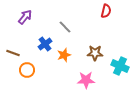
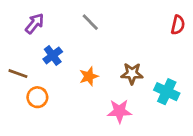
red semicircle: (106, 11) -> (178, 25), moved
gray line: (65, 27) -> (90, 22), moved
blue cross: (45, 44) -> (53, 55), moved

